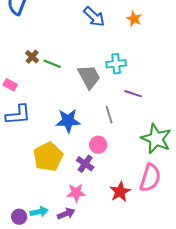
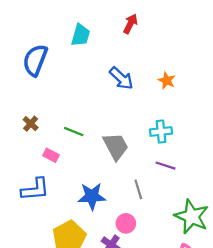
brown cross: (32, 57) -> (31, 124), moved
cyan cross: (116, 64) -> (161, 132), moved
pink rectangle: (10, 85) -> (51, 155), moved

